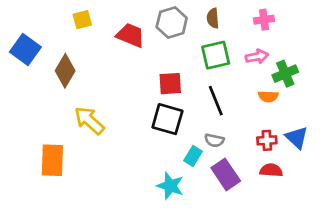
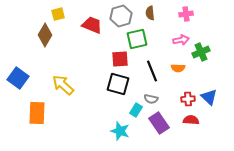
blue square: (25, 49) -> (18, 78), moved
green square: (216, 55) -> (137, 39), moved
brown diamond: (65, 71) -> (45, 35), moved
orange semicircle: (268, 96) -> (178, 68), moved

